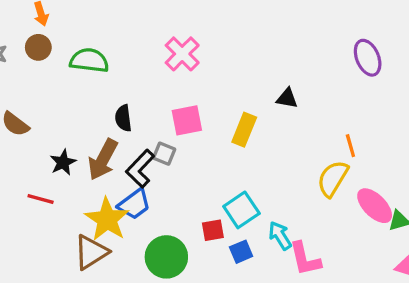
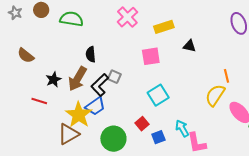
pink square: (187, 120) -> (151, 56), moved
yellow rectangle: (244, 130) -> (164, 27), moved, turned 48
cyan square: (241, 210) -> (158, 95), moved
red square: (213, 230) -> (142, 124), turned -32

